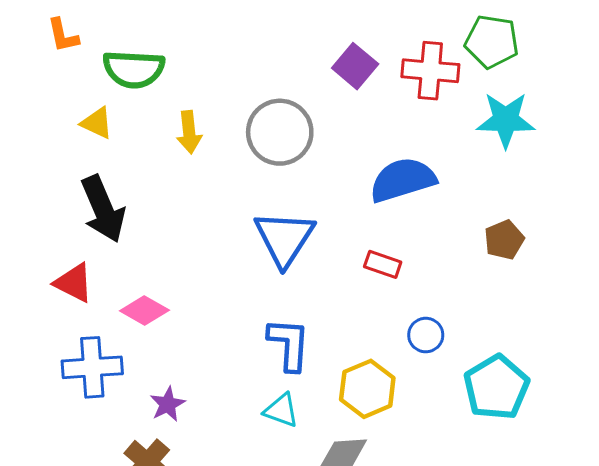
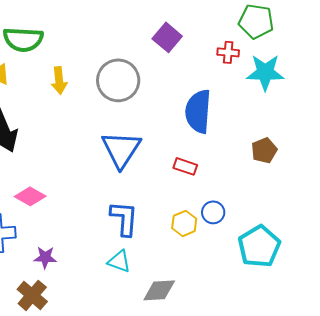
red cross: (430, 71) -> (228, 52), moved, size x0.6
blue semicircle: (403, 180) -> (198, 111), turned -69
yellow hexagon: (367, 389) -> (184, 223), moved, size x0.7
purple star: (168, 404) -> (45, 257), turned 30

